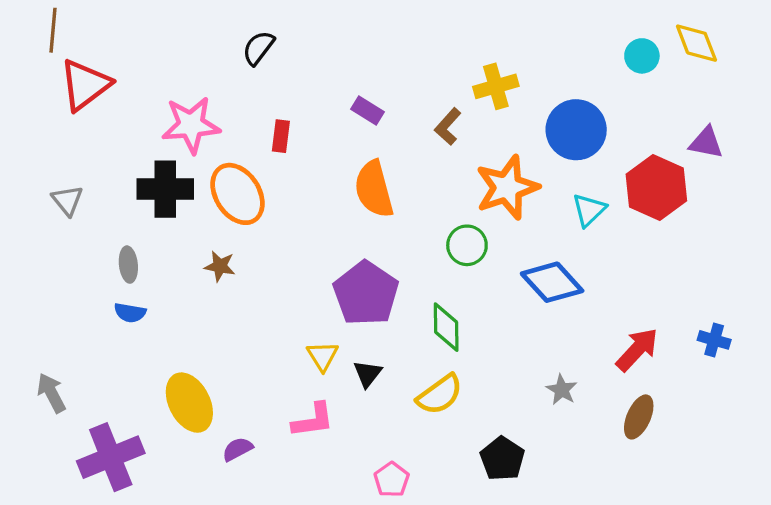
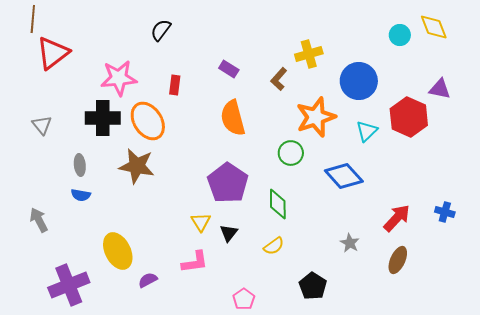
brown star: (220, 266) -> (137, 166), size x1.8
gray arrow: (51, 393) -> (39, 220), moved
yellow semicircle: (440, 395) -> (274, 246), size x0.7

